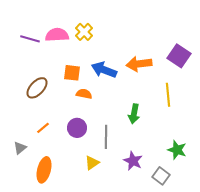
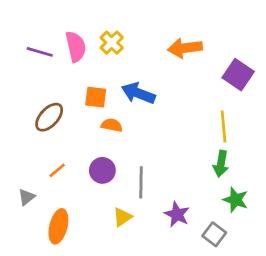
pink semicircle: (57, 35) -> (76, 47), turned 80
orange arrow: (139, 64) -> (185, 48), moved
green arrow: (134, 114) -> (221, 164), moved

